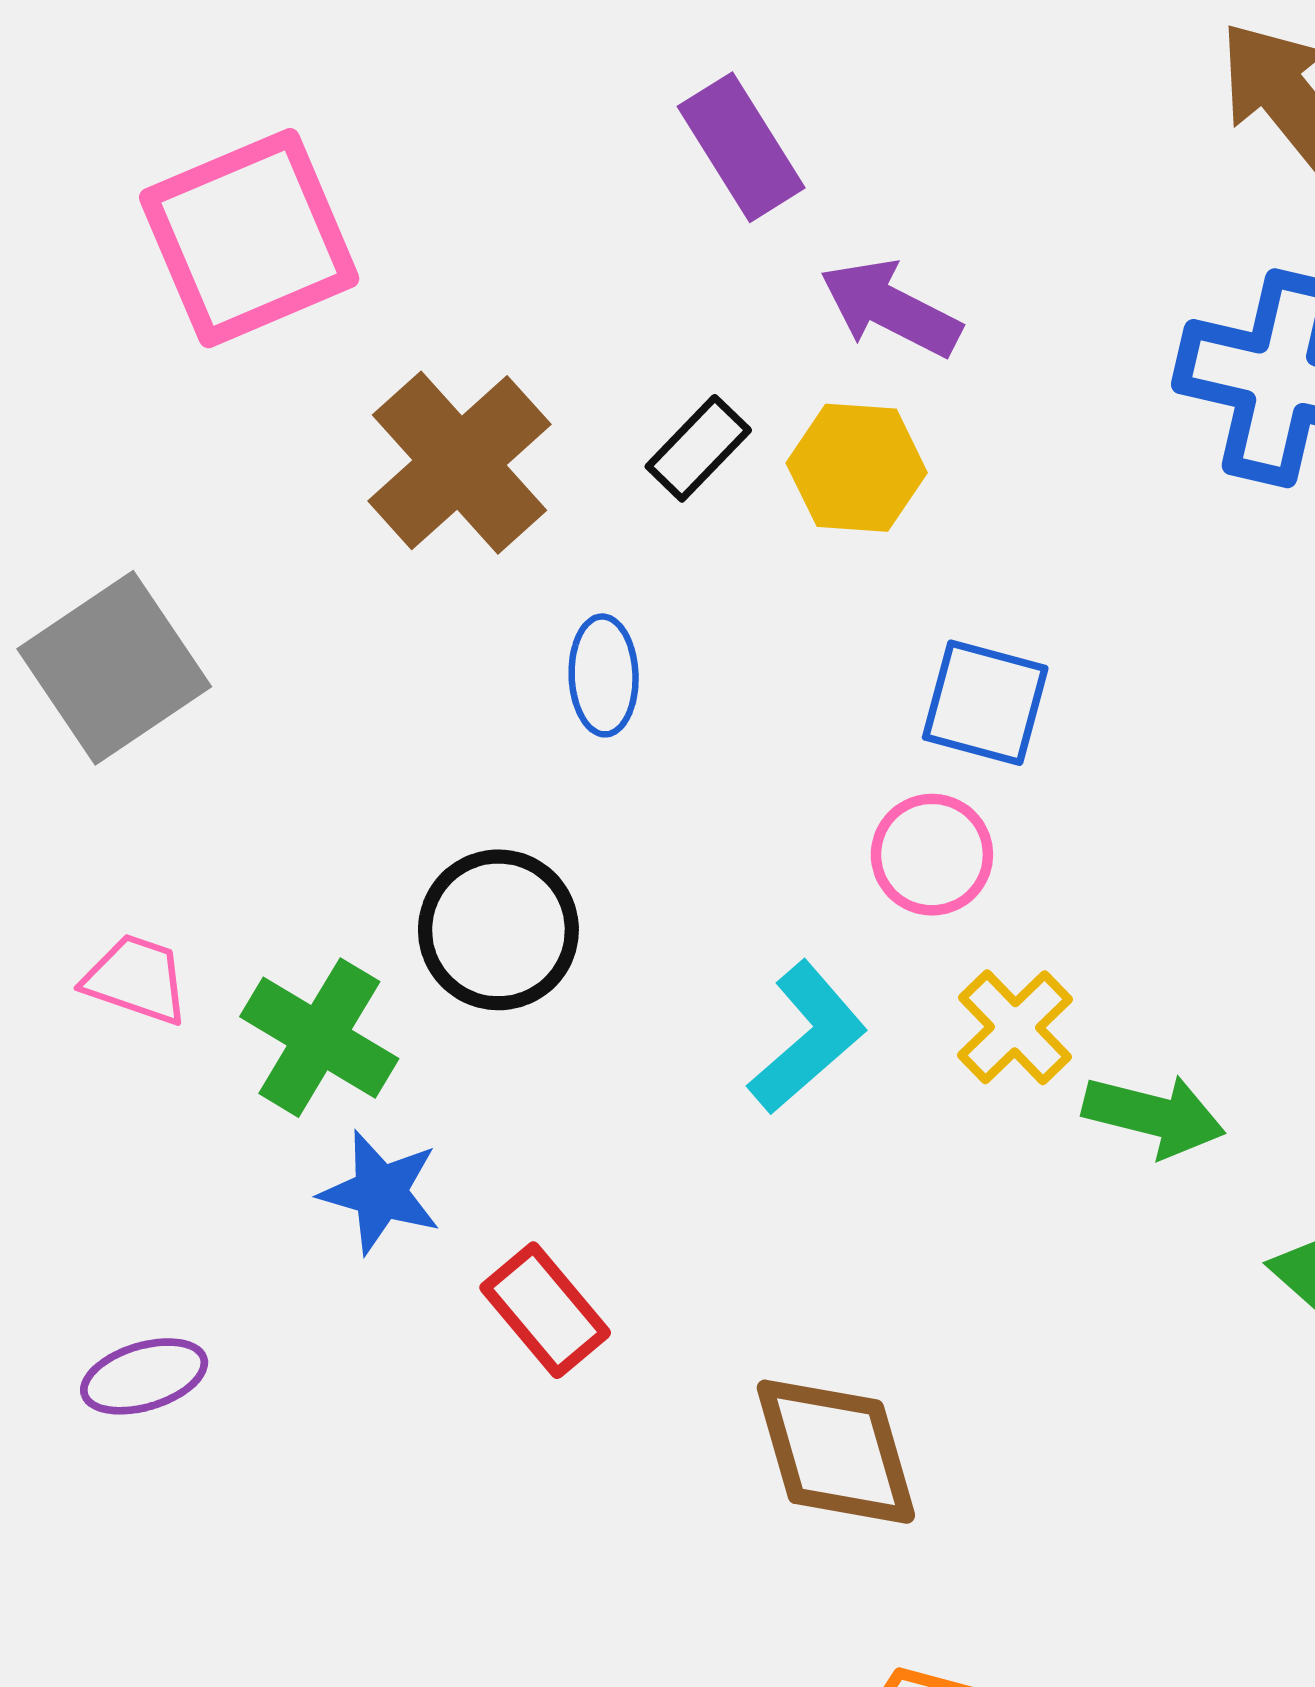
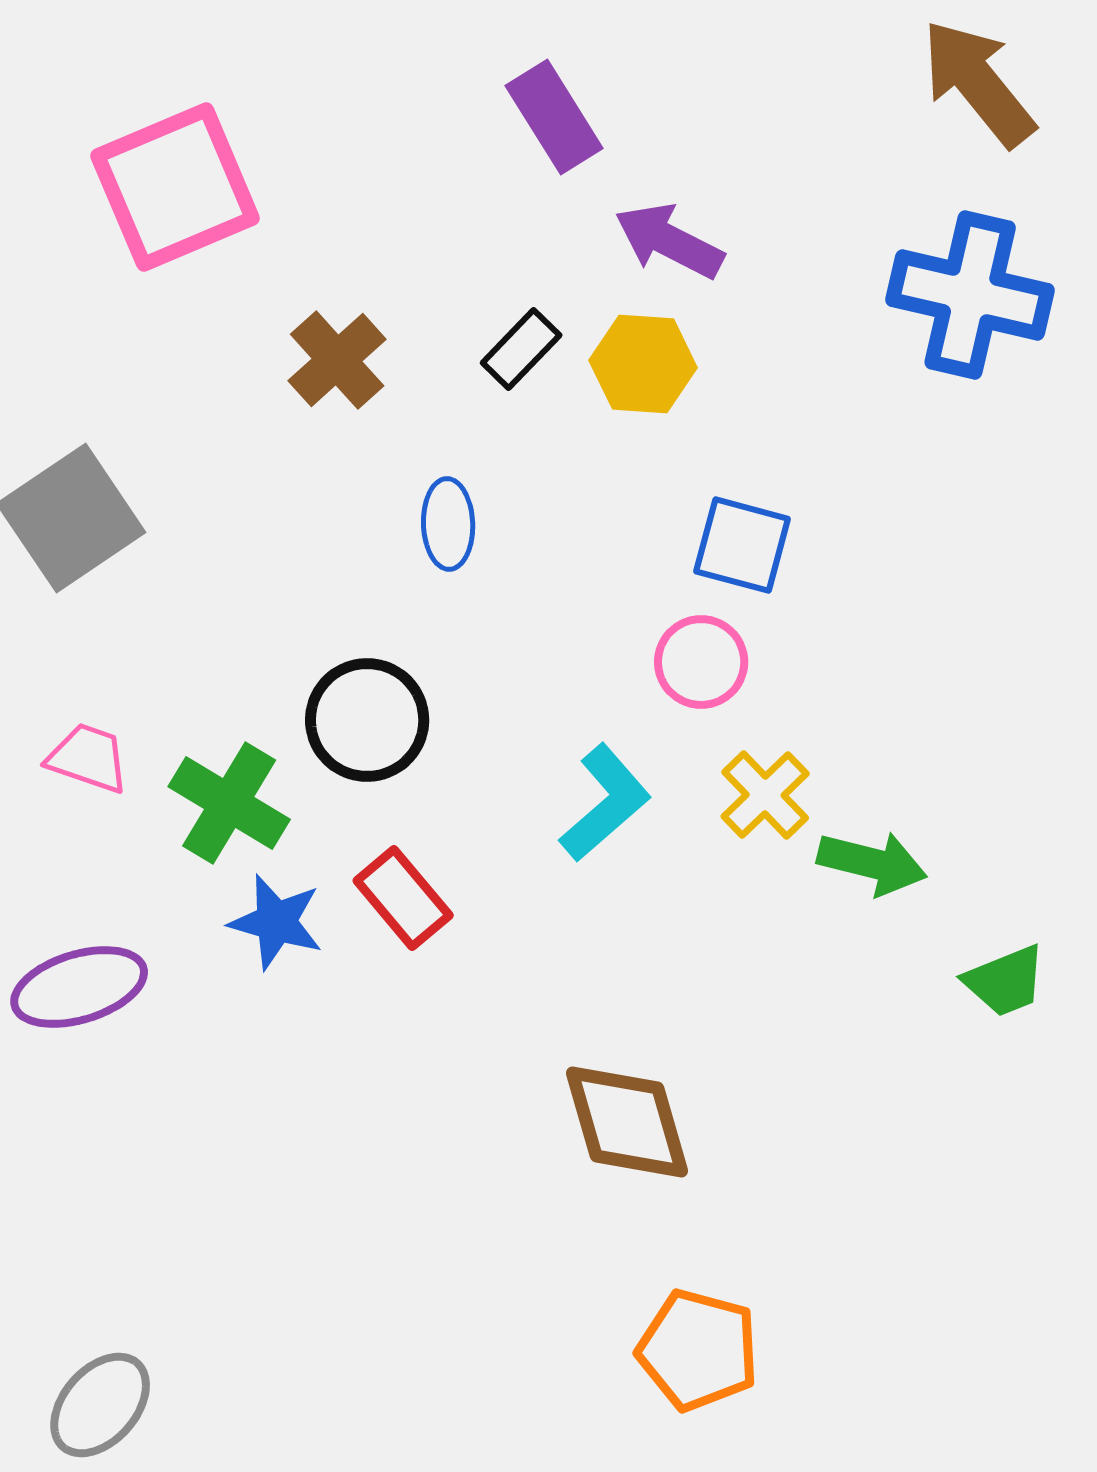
brown cross: (459, 463) -> (337, 360), size x0.7
red rectangle: (545, 1310) -> (403, 898), moved
purple ellipse: (144, 1376) -> (79, 987), moved, size x1.4

